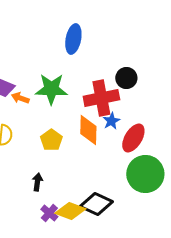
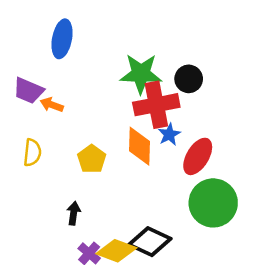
blue ellipse: (73, 39) -> (62, 39), moved
green star: (51, 89) -> (141, 74), moved

